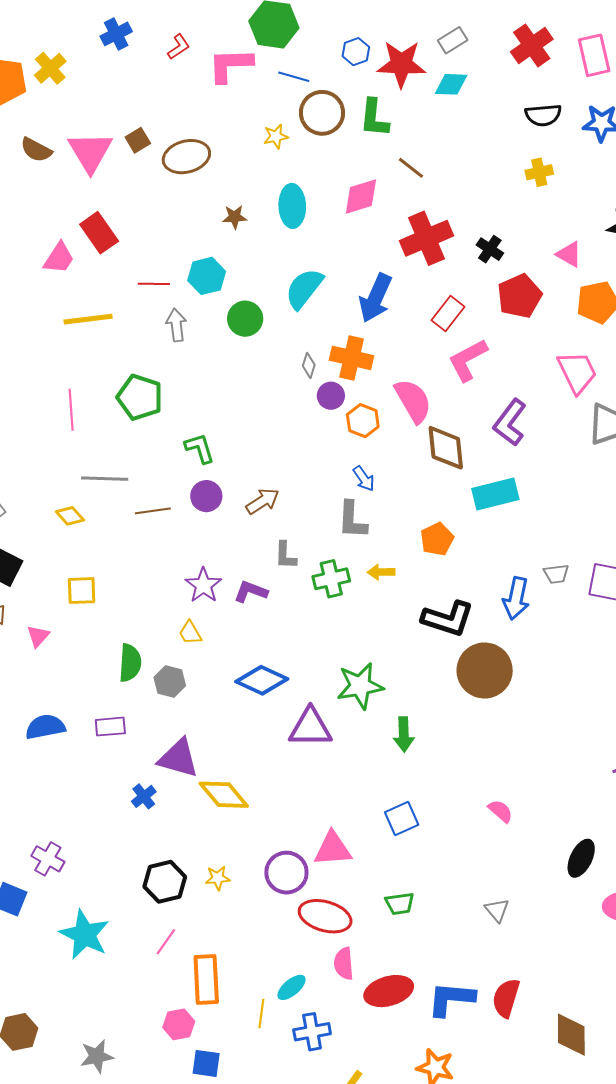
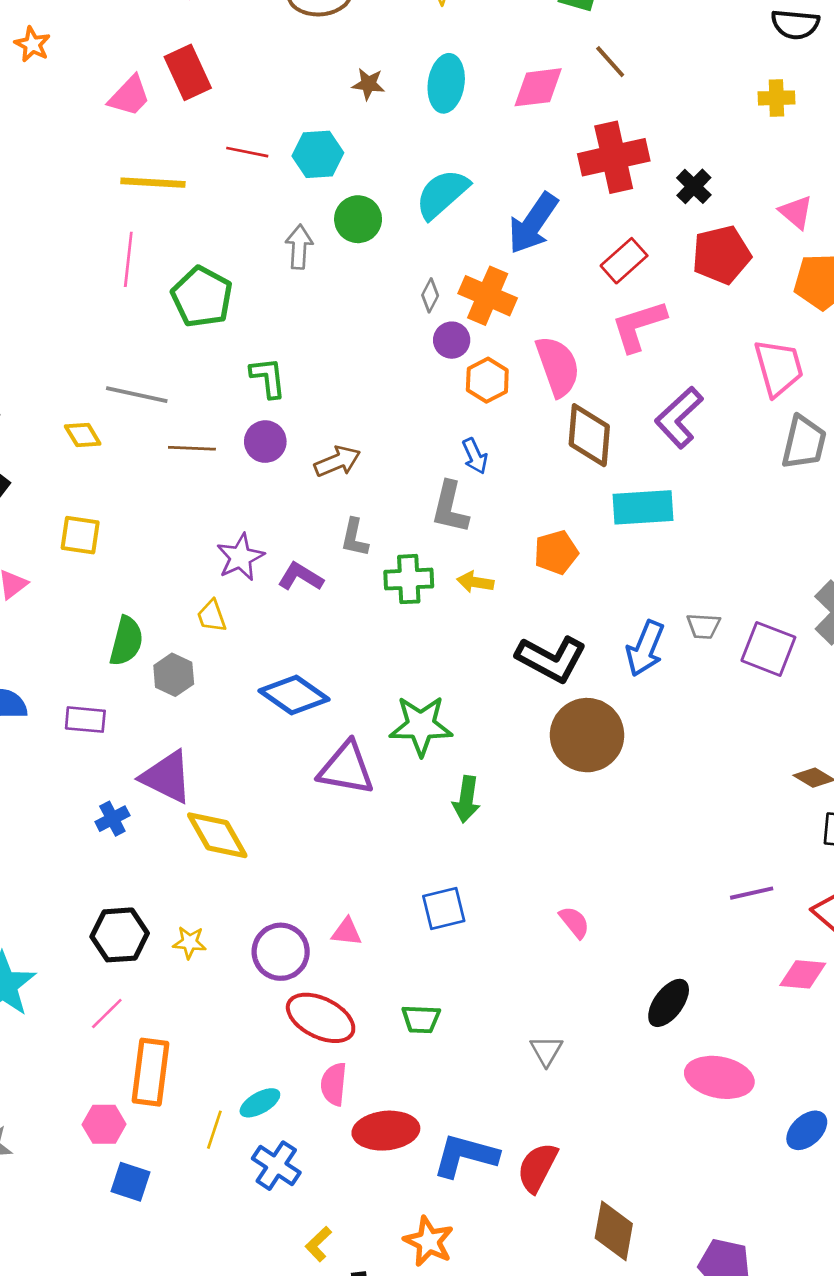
gray arrow: (176, 325) -> (299, 247), moved
pink line: (71, 410) -> (128, 259), moved
pink triangle: (333, 849) -> (347, 932), size x0.6
blue cross: (312, 1032) -> (276, 1166), turned 33

